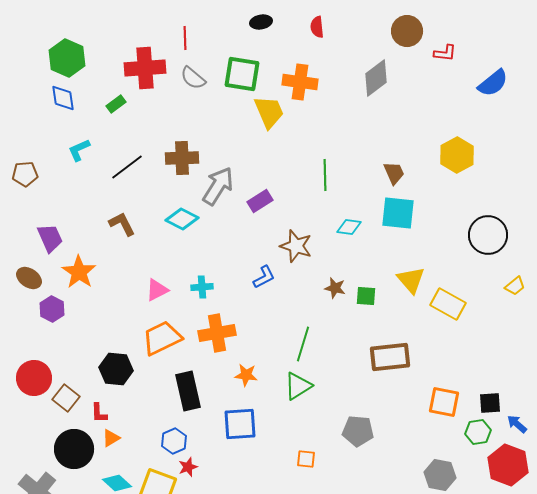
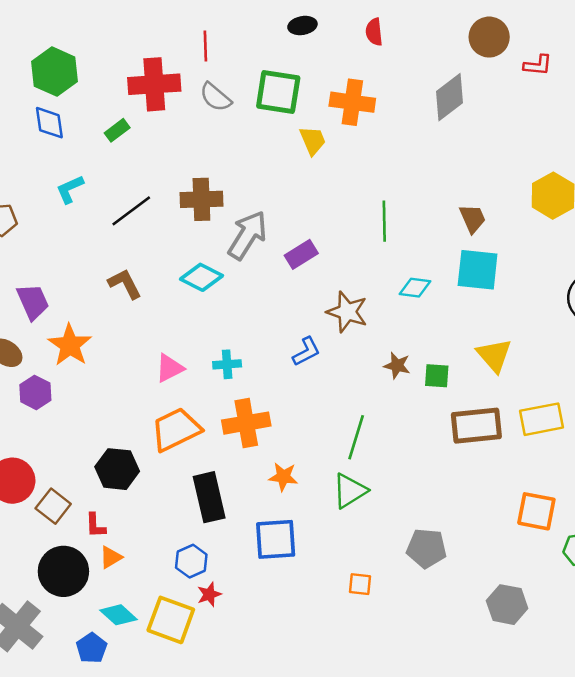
yellow trapezoid: (269, 112) -> (313, 141), size x0.7
yellow rectangle: (448, 304) -> (542, 419), moved, turned -40
brown rectangle: (390, 357) -> (476, 426), moved
gray hexagon: (440, 475) -> (507, 605), moved

